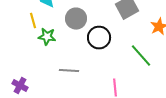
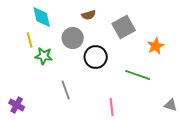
green line: (141, 56) -> (138, 75), turned -30
gray line: (69, 71) -> (66, 90), turned 66

